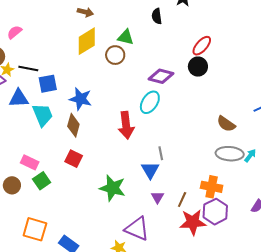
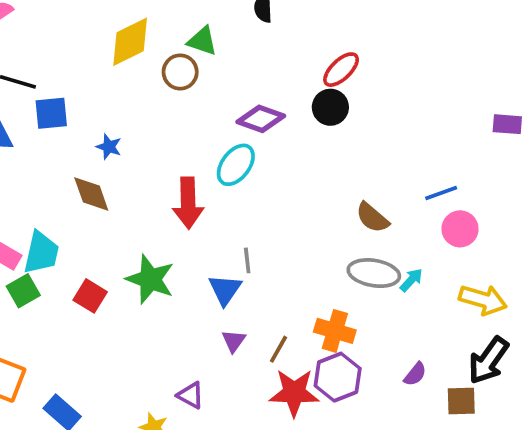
blue star: (81, 99) -> (109, 147), size x0.6
cyan trapezoid: (43, 115) -> (41, 253), moved, turned 30
brown diamond: (73, 125) -> (91, 194), turned -40
red square: (74, 159) -> (90, 296), moved
green star: (113, 188) -> (150, 279), moved
purple triangle: (137, 229) -> (191, 395), size x0.6

